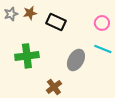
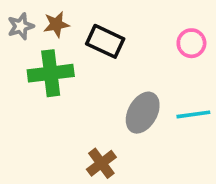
cyan line: (103, 49) -> (193, 114), moved, turned -30
green cross: (27, 56) -> (51, 73), moved

